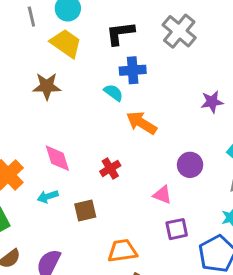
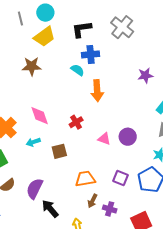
yellow trapezoid: (66, 43) -> (44, 37), turned 110
orange arrow: (142, 123) -> (97, 91), turned -125
purple circle: (190, 165) -> (128, 137), moved
pink triangle: (162, 195) -> (104, 139), moved
purple square: (177, 229) -> (120, 178), moved, turned 35

